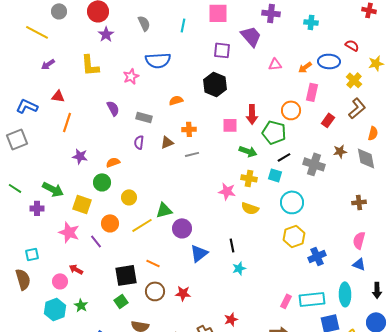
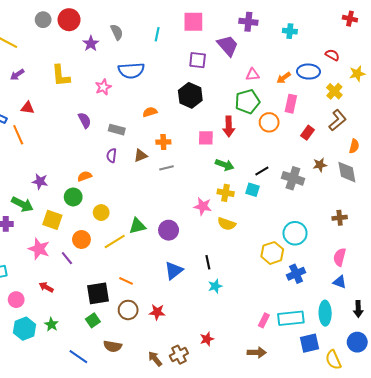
gray circle: (59, 11) -> (43, 20), moved
purple star: (106, 34) -> (91, 44), moved
orange line: (67, 122) -> (18, 135), moved, turned -42
green pentagon: (274, 132) -> (247, 102), moved, turned -30
purple star: (80, 156) -> (40, 181), moved
cyan circle: (292, 202) -> (295, 233), moved
purple circle: (182, 228) -> (169, 230), moved
pink circle: (60, 281) -> (16, 300), moved

